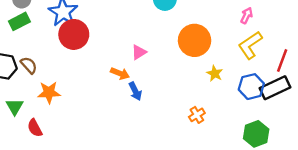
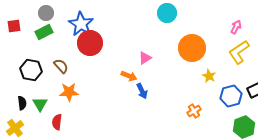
brown semicircle: (29, 65) -> (61, 66), moved
blue hexagon: (251, 87) -> (231, 96), moved
red semicircle: (35, 128) -> (57, 122), turned 35

